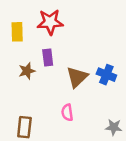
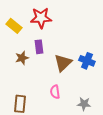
yellow rectangle: (17, 32) -> (14, 26), turned -49
gray star: (114, 127) -> (84, 104), moved

